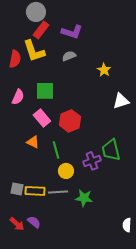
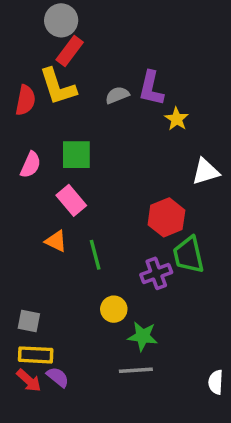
purple L-shape: (72, 32) -> (151, 88), moved, turned 85
red hexagon: (70, 121) -> (166, 217), moved
yellow circle: (66, 171) -> (114, 309), moved
yellow rectangle: (35, 191) -> (36, 355), moved
gray line: (58, 192) -> (136, 370), moved

